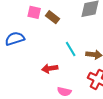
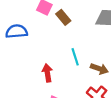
red arrow: (50, 68) -> (47, 73), turned 77

